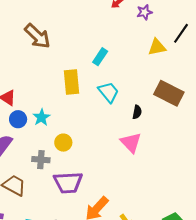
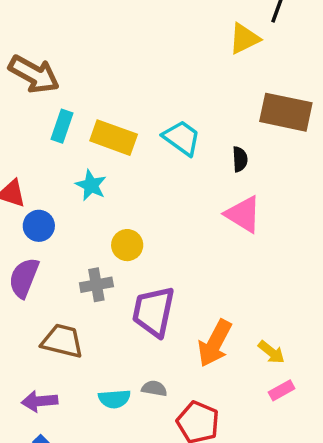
cyan rectangle: (100, 57) -> (62, 126), moved
yellow rectangle: (71, 82) -> (114, 138), turned -50
cyan star: (41, 117) -> (91, 185), moved
purple trapezoid: (68, 182) -> (153, 312), turned 120

